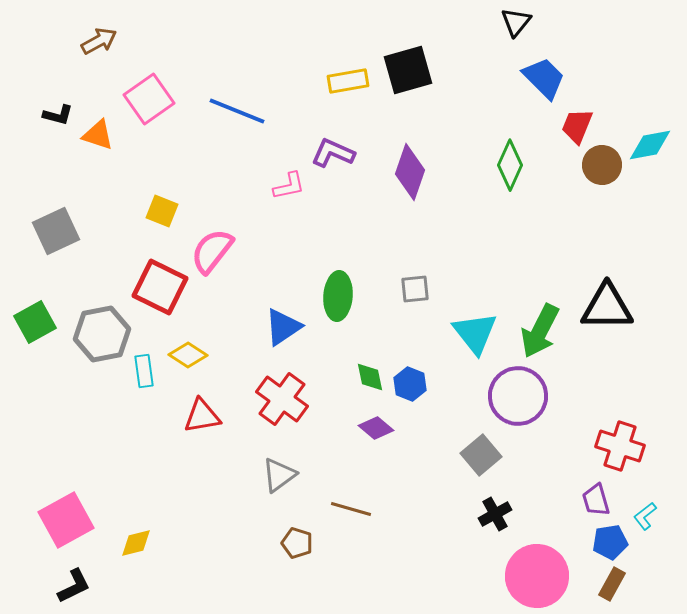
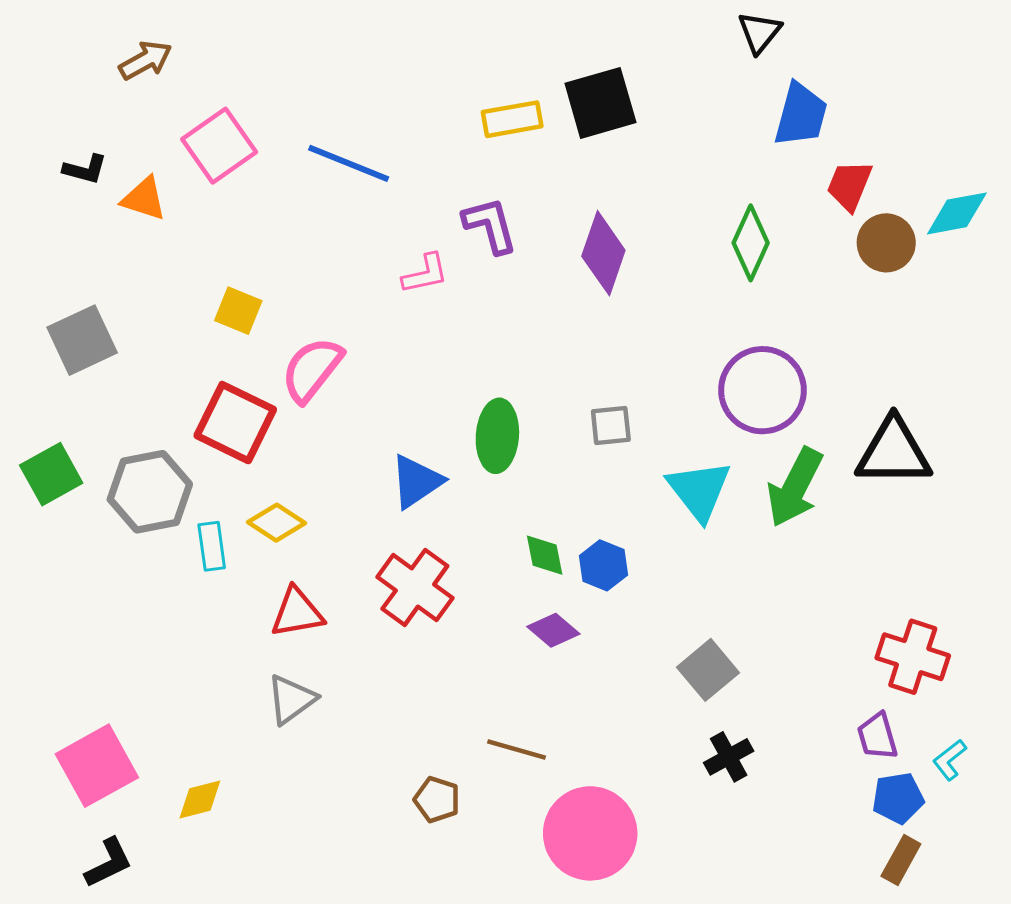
blue trapezoid: (544, 78) -> (801, 115), turned 60
purple L-shape: (333, 153) -> (490, 225), turned 51
purple circle: (518, 396) -> (762, 390), moved
gray triangle: (279, 475) -> (291, 699), moved
pink circle: (537, 576) -> (590, 833), moved

